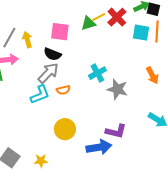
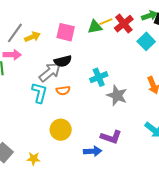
cyan square: (141, 33) -> (146, 41), turned 30
yellow arrow: (27, 40) -> (32, 37), turned 77
black semicircle: (52, 54) -> (63, 61), moved, turned -42
cyan L-shape: (40, 95) -> (39, 93), turned -60
blue arrow: (99, 147) -> (93, 151), size x0.7

